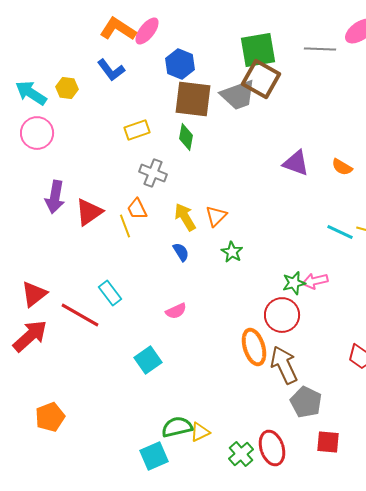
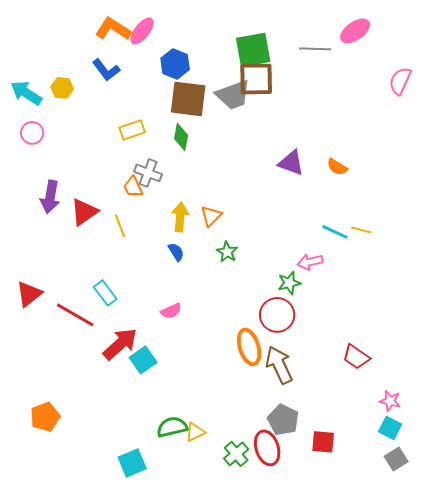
brown square: (261, 79) -> (256, 79), turned -30
pink circle: (37, 133) -> (32, 133), size x0.7
orange trapezoid: (137, 209) -> (133, 187), moved
yellow arrow: (185, 217) -> (180, 217), turned 36
pink arrow: (315, 281) -> (310, 262), moved
red arrow: (30, 336) -> (120, 344), moved
gray pentagon: (306, 402) -> (283, 420), moved
cyan square: (154, 456) -> (132, 463), moved

